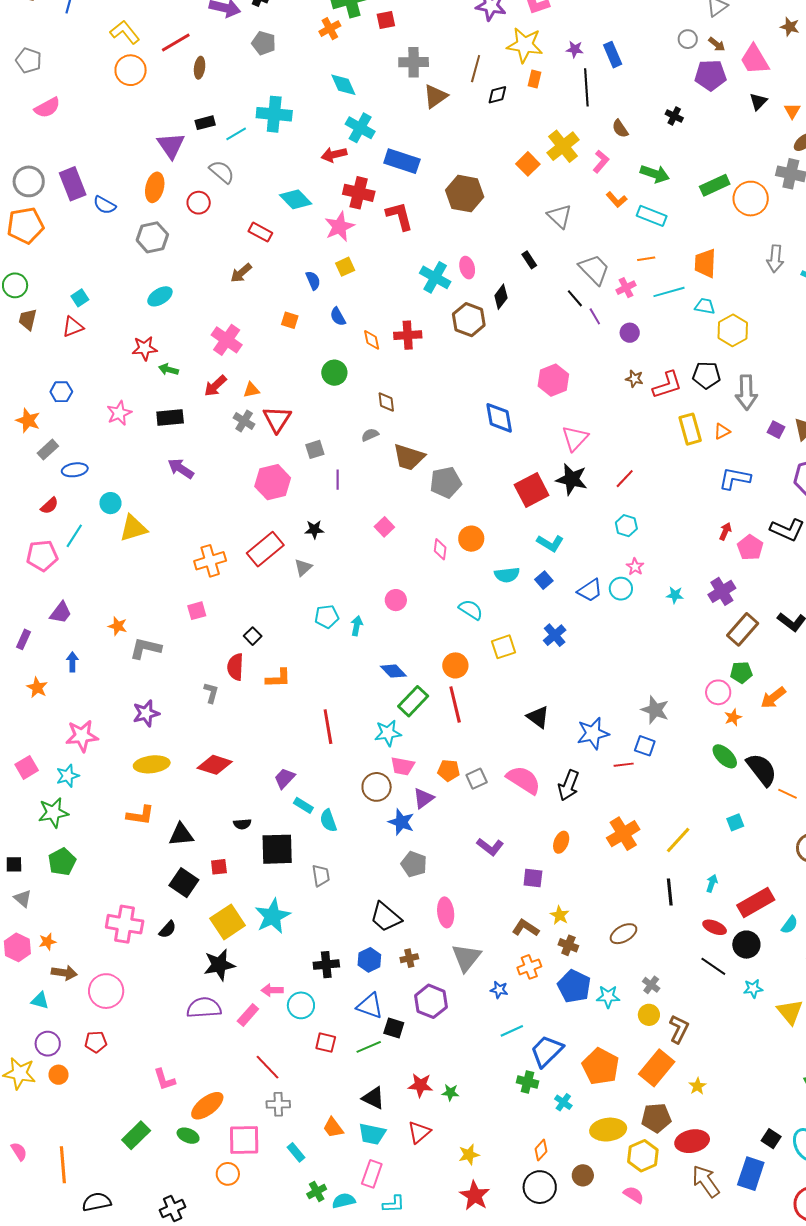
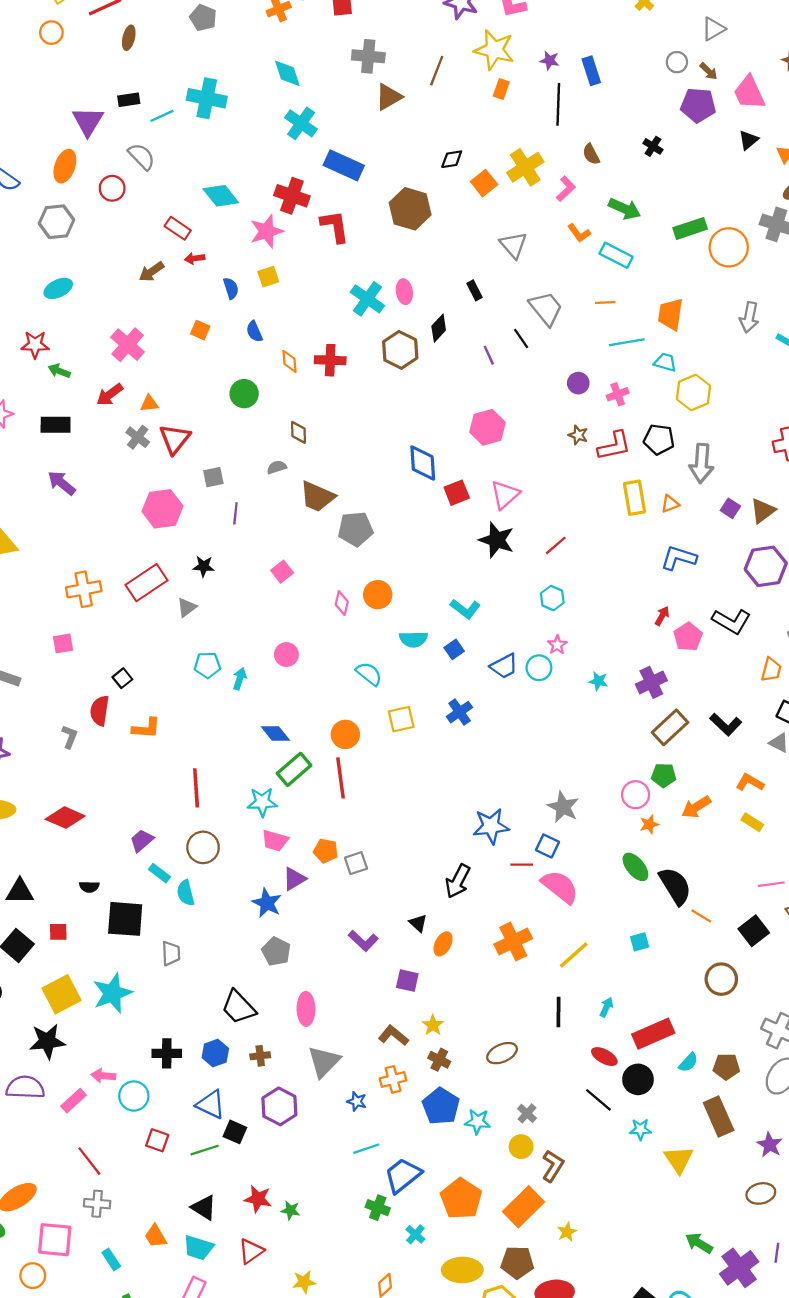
orange circle: (131, 70) -> (51, 33), size x0.7
black diamond: (497, 95) -> (452, 159), moved
red arrow: (334, 155) -> (195, 258), moved, size x0.7
pink cross: (626, 288) -> (618, 394), moved
purple line: (595, 316) -> (489, 355), moved
red square: (532, 490) -> (457, 493), moved, size x0.7
black triangle: (538, 717) -> (418, 923), moved, size x0.7
pink semicircle: (524, 780) -> (560, 887), moved
brown circle: (377, 787) -> (203, 847), moved

